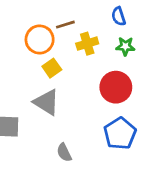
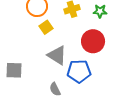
gray triangle: (46, 102) -> (57, 55), moved
blue pentagon: (120, 133) -> (79, 71), moved, turned 30

